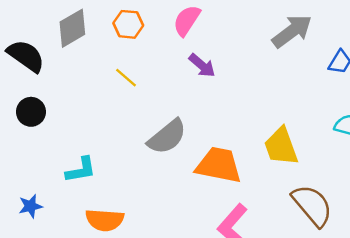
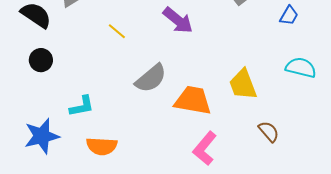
purple arrow: (202, 65) -> (178, 20), size x1.4
brown semicircle: (312, 205) -> (269, 132), size x0.6
blue star: (30, 206) -> (42, 136), size x1.8

